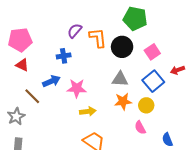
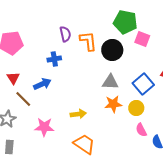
purple semicircle: (75, 31) -> (65, 34), turned 126
pink square: (152, 52) -> (142, 39), moved, turned -35
red triangle: (22, 65) -> (13, 78), moved, turned 32
pink star: (77, 88) -> (44, 127), moved
pink semicircle: (140, 128) -> (141, 130), moved

